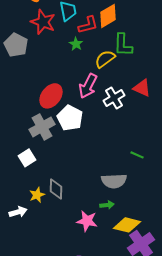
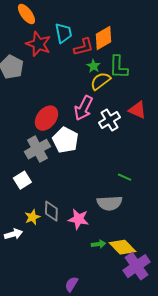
green star: (76, 44) -> (93, 66), moved
green line: (137, 155) -> (125, 177), moved
green arrow: (107, 205) -> (98, 244), moved
pink star: (87, 221) -> (78, 219), moved
yellow diamond: (127, 225) -> (123, 247), turned 32

